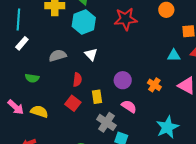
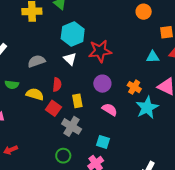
red star: (126, 19) -> (100, 51), moved
cyan hexagon: (84, 22) -> (73, 34), moved
yellow semicircle: (39, 112) -> (35, 94), moved
gray cross: (106, 122) -> (72, 126), moved
cyan star: (167, 127) -> (147, 108), moved

